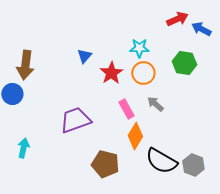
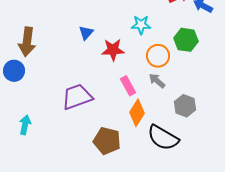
red star: (111, 73) -> (113, 50), turned 30
orange circle: (143, 73) -> (158, 56), moved
gray hexagon: (193, 165) -> (185, 106), moved

